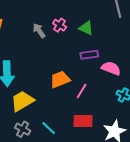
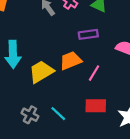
purple rectangle: (89, 55) -> (88, 34), moved
yellow trapezoid: (22, 101) -> (41, 72), moved

